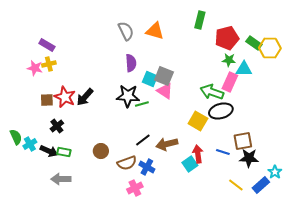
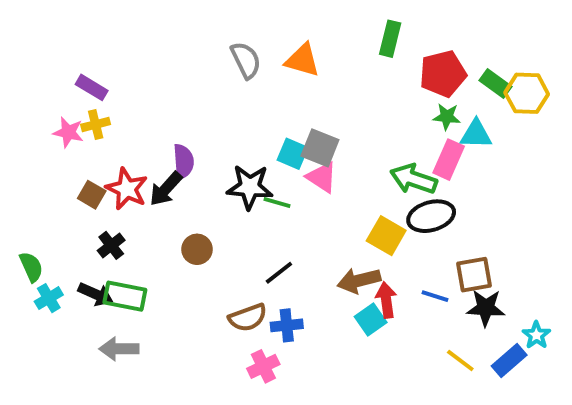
purple semicircle: (131, 63) -> (183, 162), moved
brown square: (47, 100) -> (92, 195), turned 32
green line: (142, 104) -> (277, 202), turned 32
cyan cross: (30, 144) -> (49, 298), moved
brown arrow: (167, 144) -> (359, 281), moved
brown circle: (101, 151) -> (197, 249), moved
green rectangle: (64, 152) -> (125, 296), size x1.5
blue cross: (147, 167) -> (287, 325), turned -35

